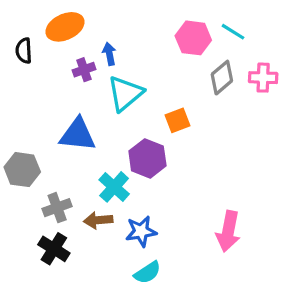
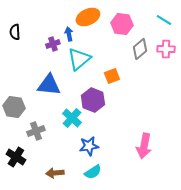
orange ellipse: (65, 27) -> (88, 17), moved
cyan line: (233, 32) -> (164, 20), moved
brown arrow: (98, 220) -> (55, 173), moved
black cross: (54, 249) -> (16, 157), moved

